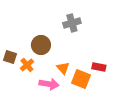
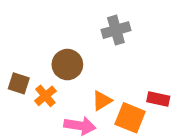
orange triangle: (63, 68) -> (102, 101), turned 40

